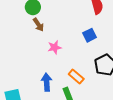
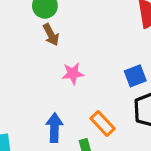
blue square: (90, 35) -> (135, 76), moved

